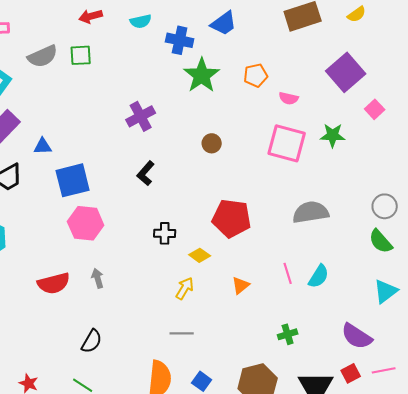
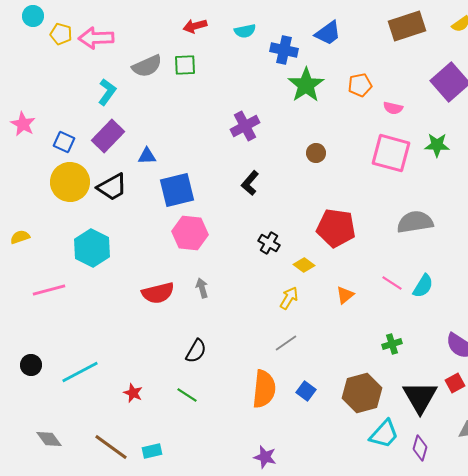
black cross: (165, 233) -> (269, 243), turned 30
pink line: (288, 273) -> (392, 283), turned -40
gray line: (182, 333) -> (286, 343), turned -35

